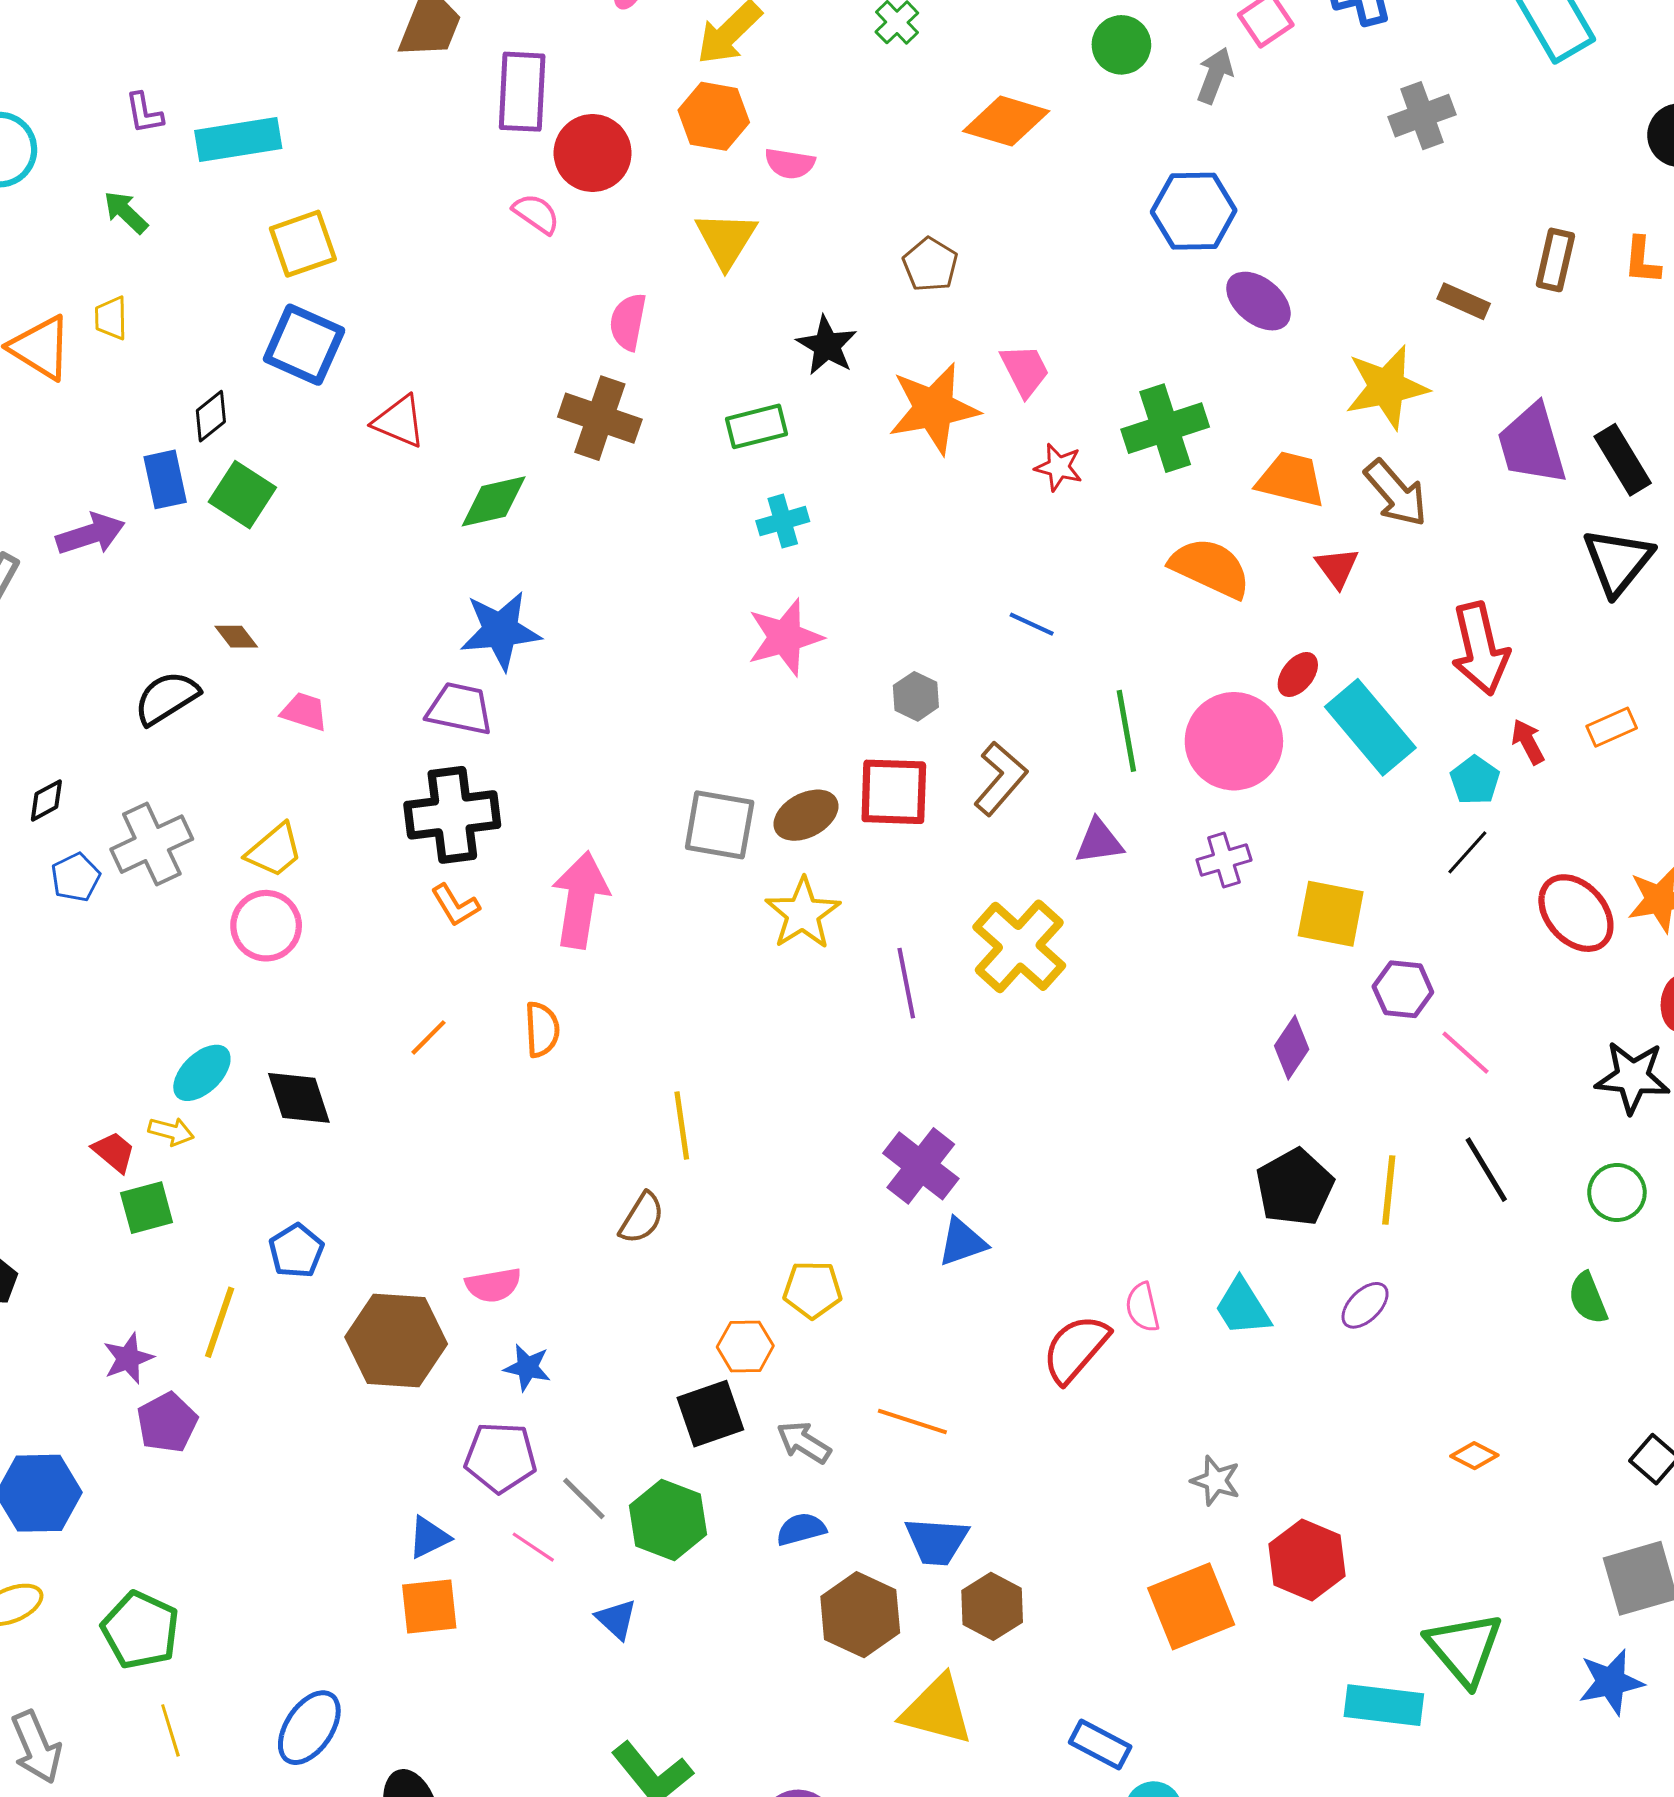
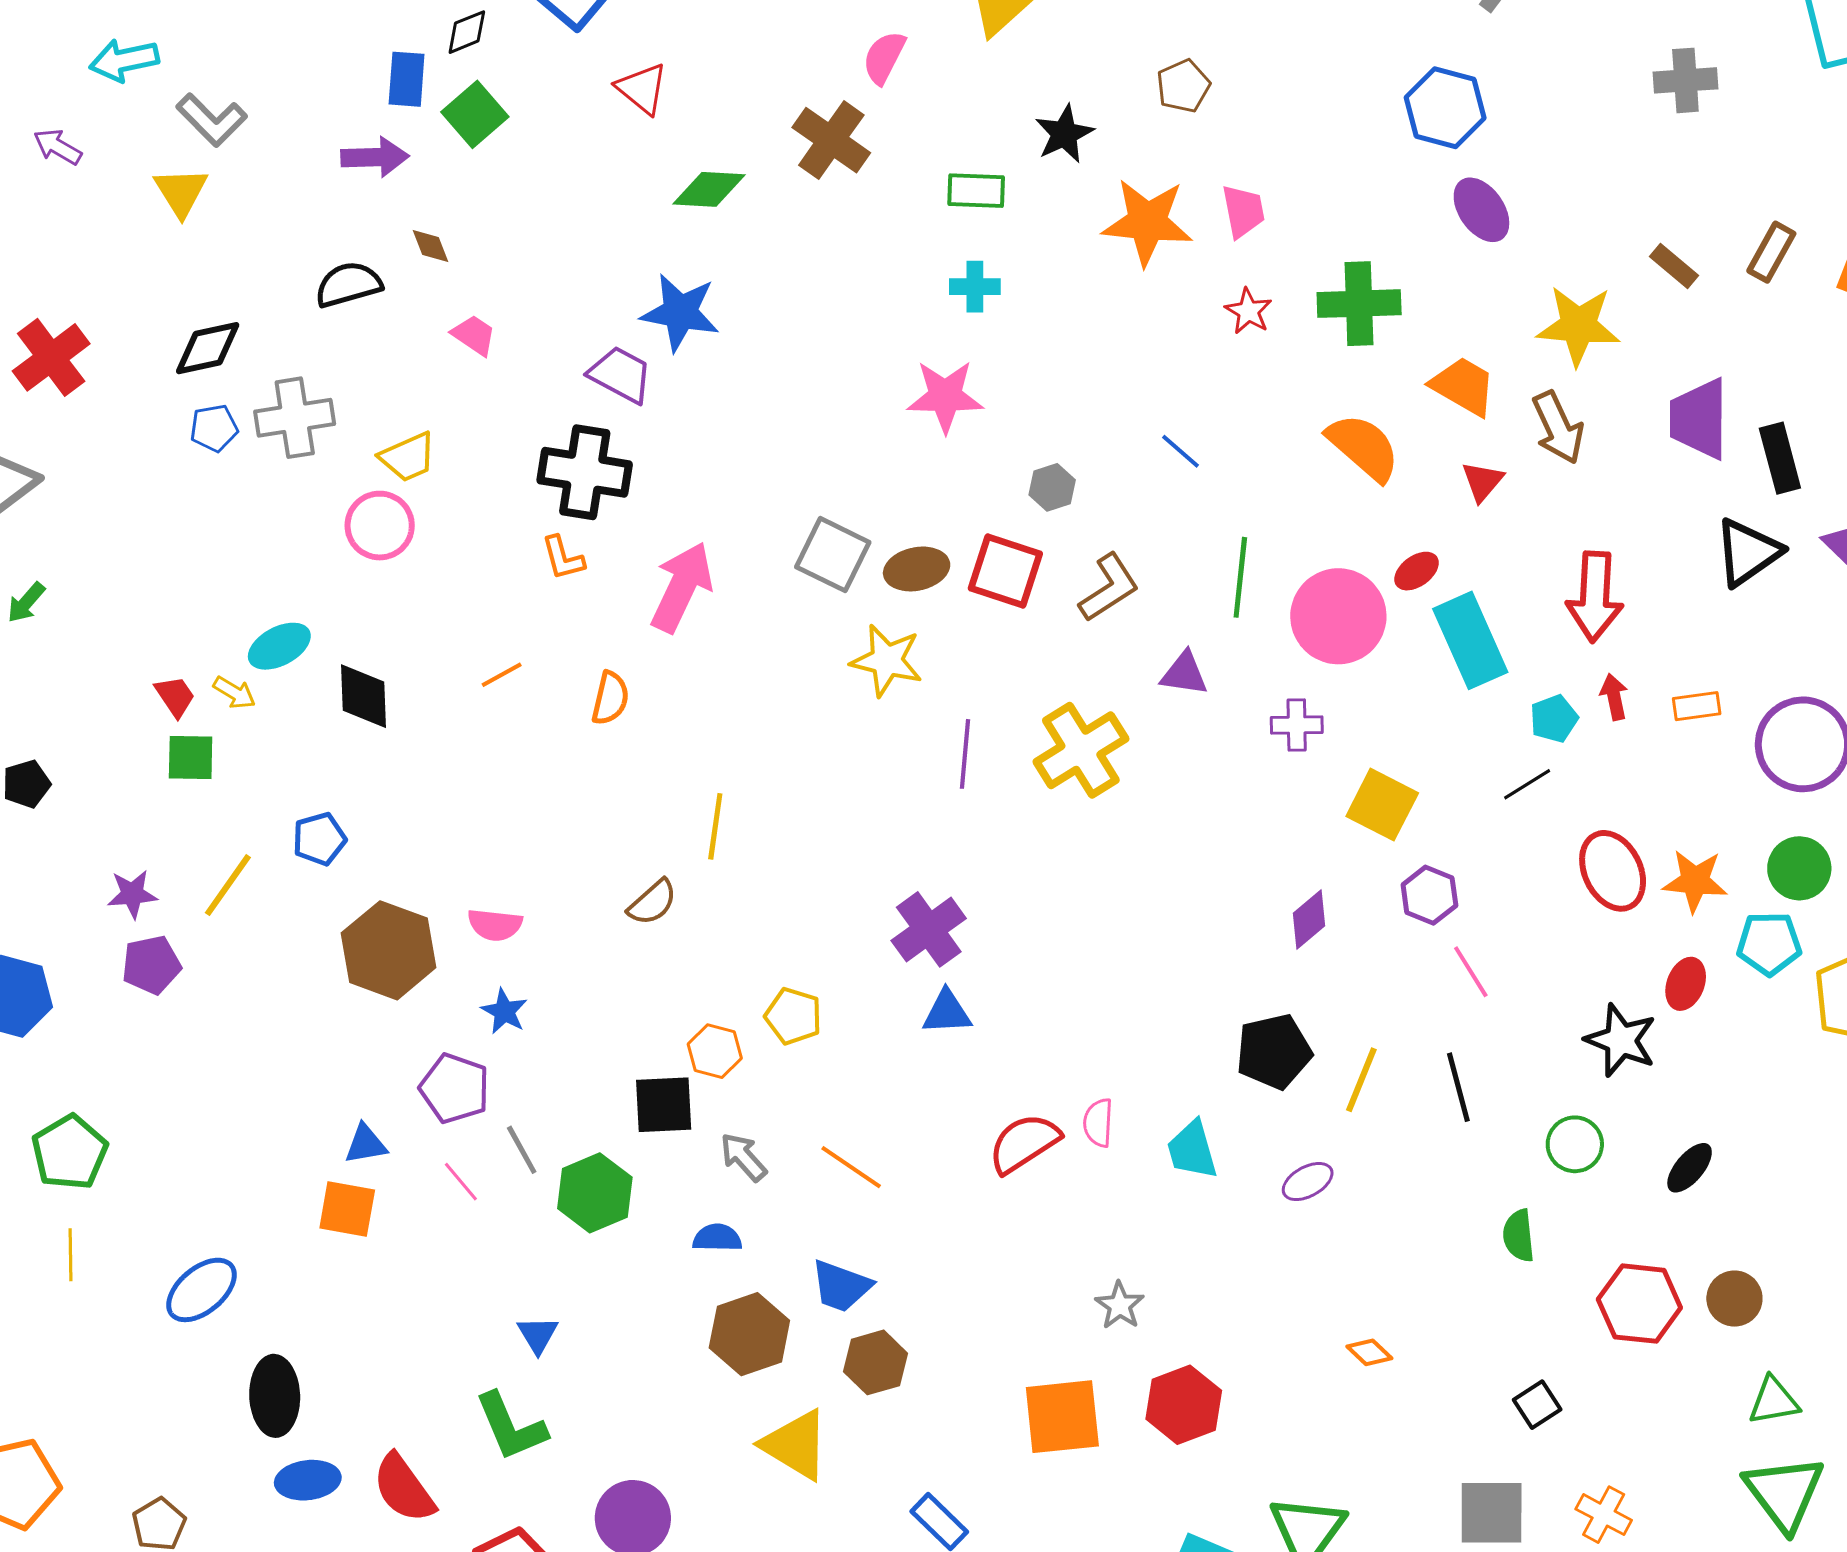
purple arrow: (91, 534) -> (375, 157), moved
black diamond: (46, 800) -> (208, 348), size x1.6
yellow star: (803, 913) -> (887, 660), turned 30
blue triangle: (616, 1619) -> (538, 1335), moved

